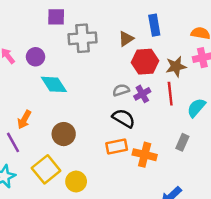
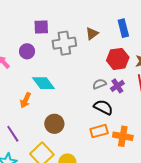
brown triangle: (126, 39) -> (92, 34), moved
purple circle: (35, 57) -> (27, 51), moved
orange arrow: (24, 120) -> (26, 100), moved

